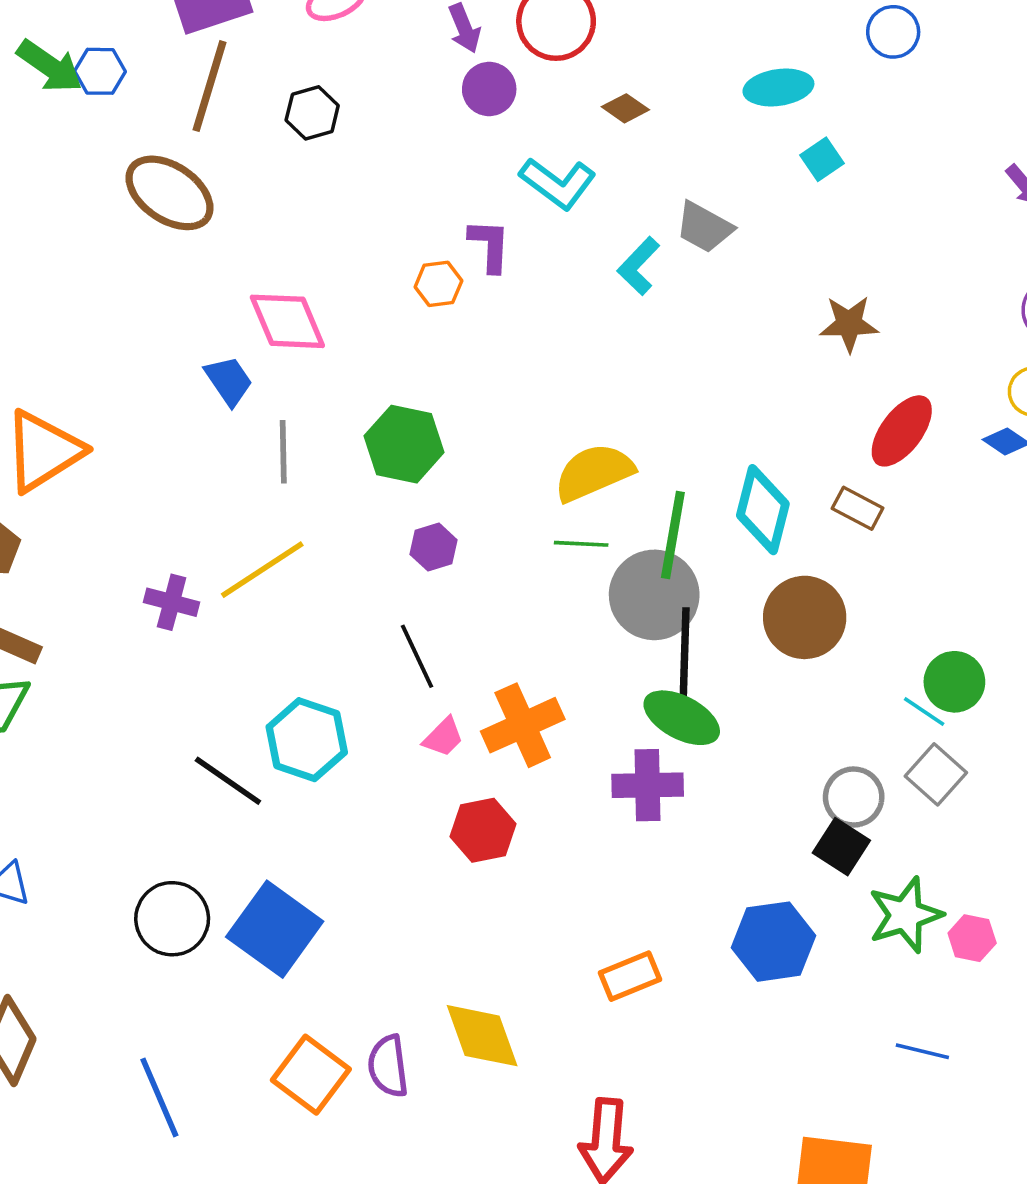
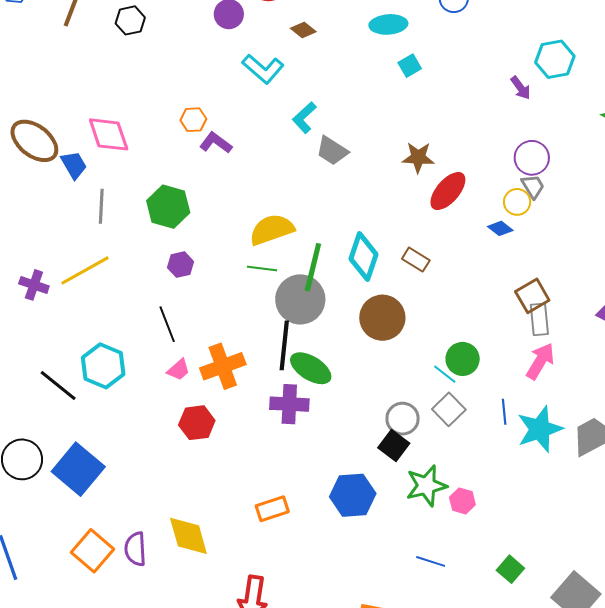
brown ellipse: (170, 193) -> (34, 141), moved
gray trapezoid: (704, 227) -> (332, 151), moved
purple L-shape: (490, 245) -> (216, 143), moved, turned -60
red ellipse: (902, 431) -> (448, 191), moved
black line: (685, 653) -> (284, 345), moved

